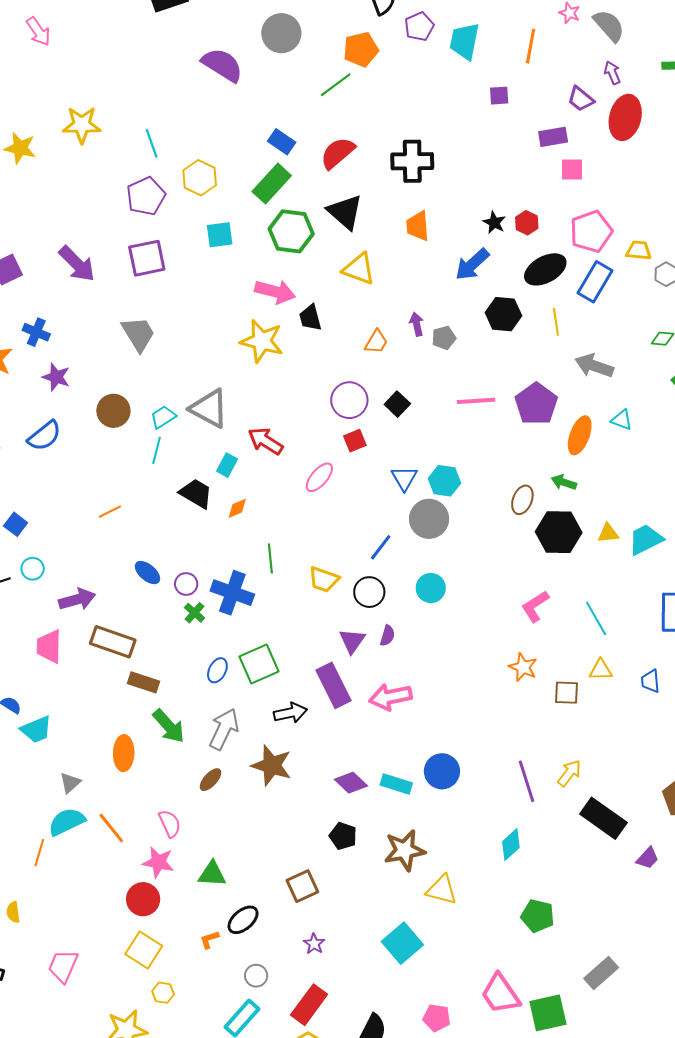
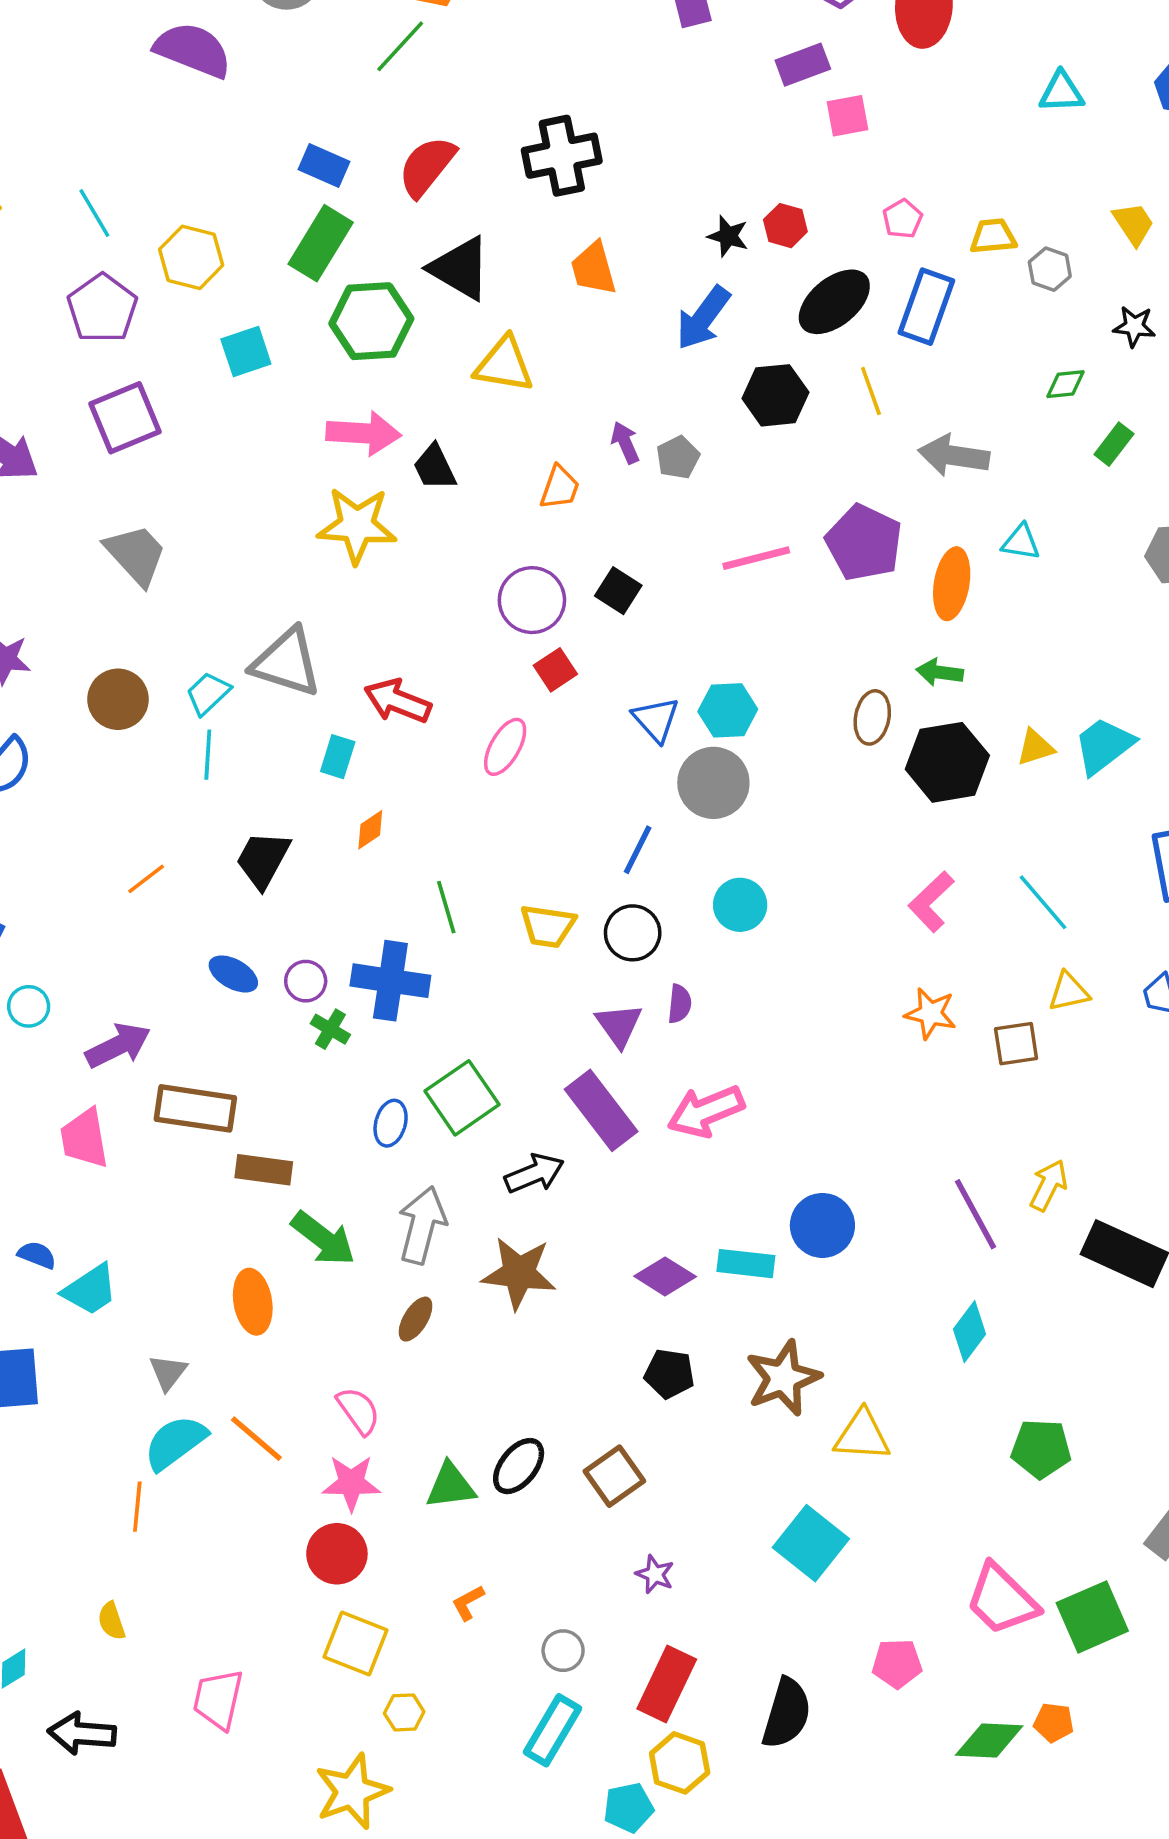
pink pentagon: (591, 231) -> (902, 219), size x0.5
black trapezoid: (196, 493) -> (263, 860), moved, turned -81
black ellipse: (243, 920) -> (519, 1466), moved

